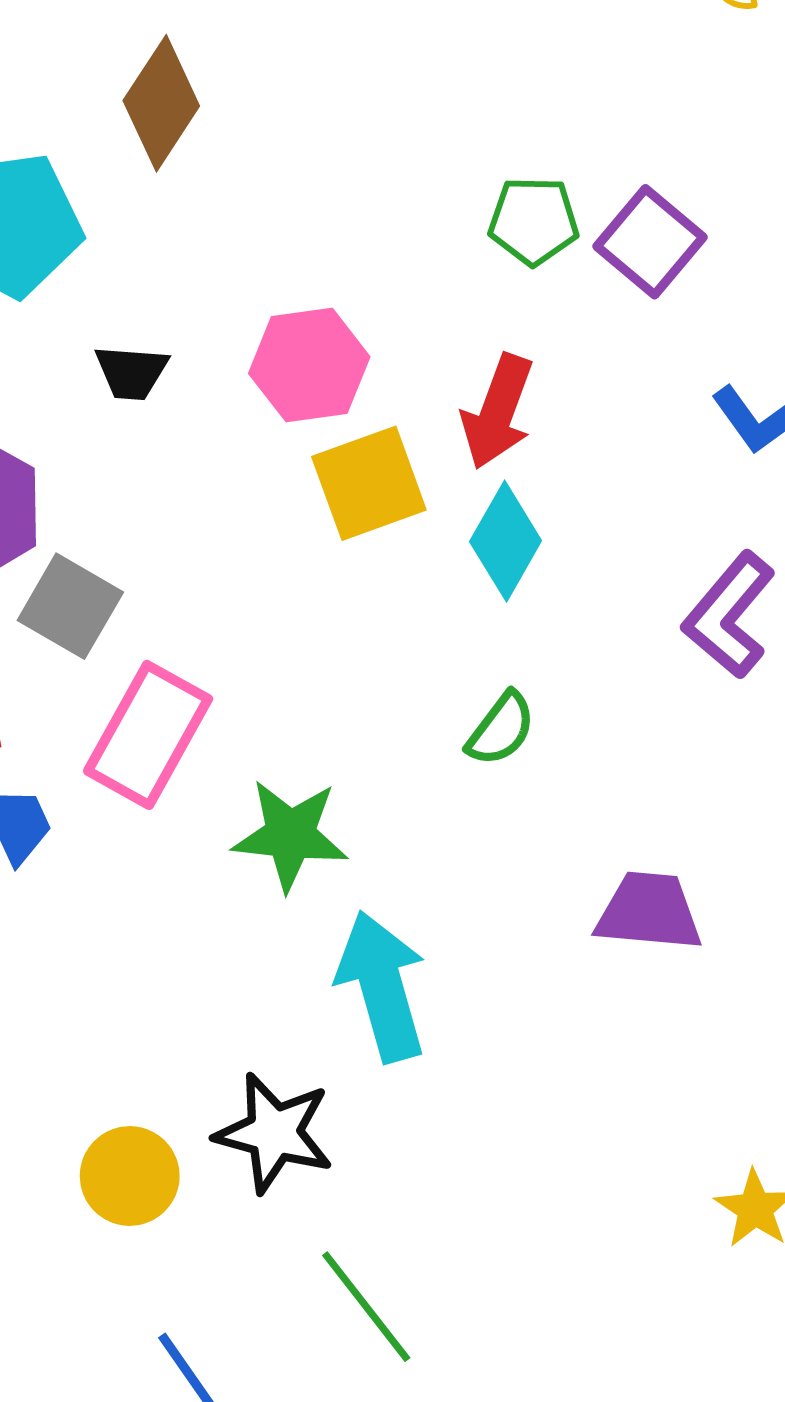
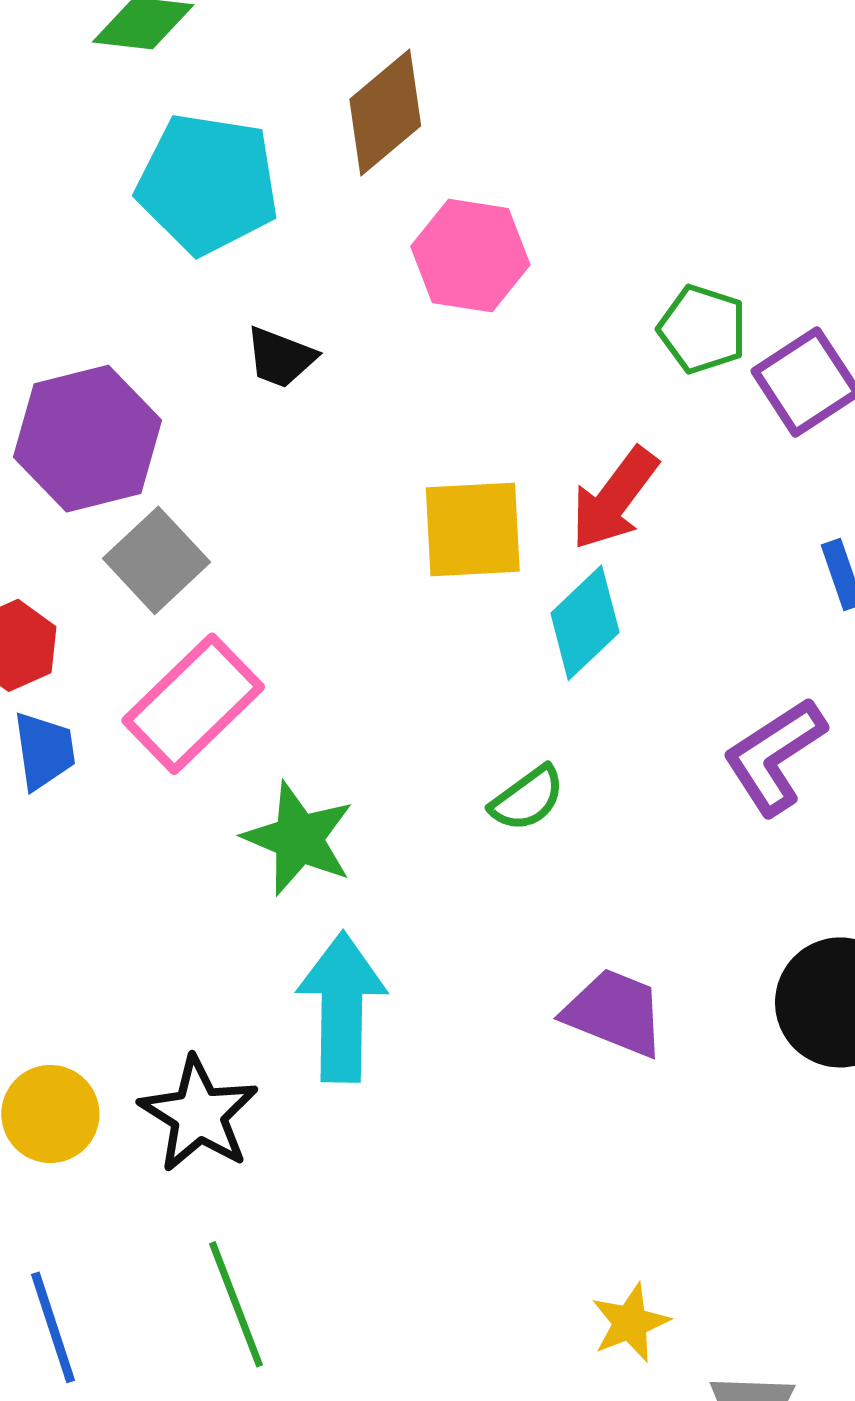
pink hexagon: (309, 365) -> (470, 256), moved

